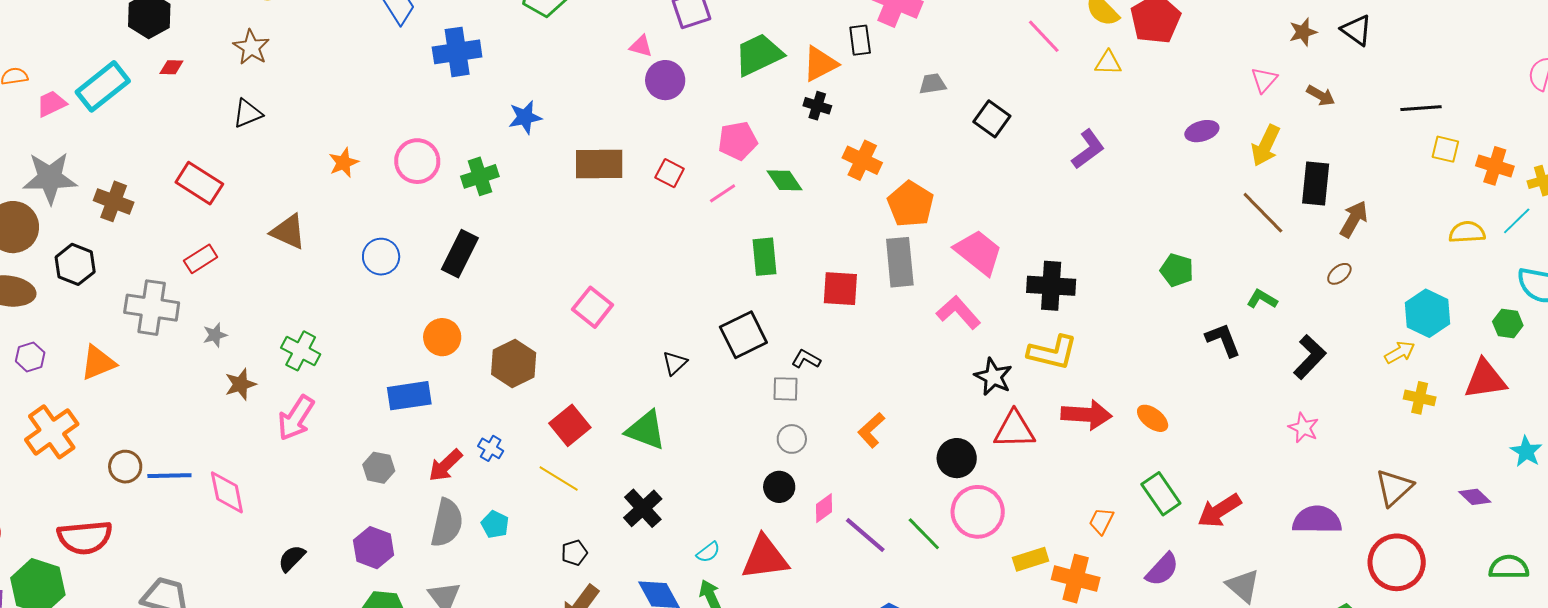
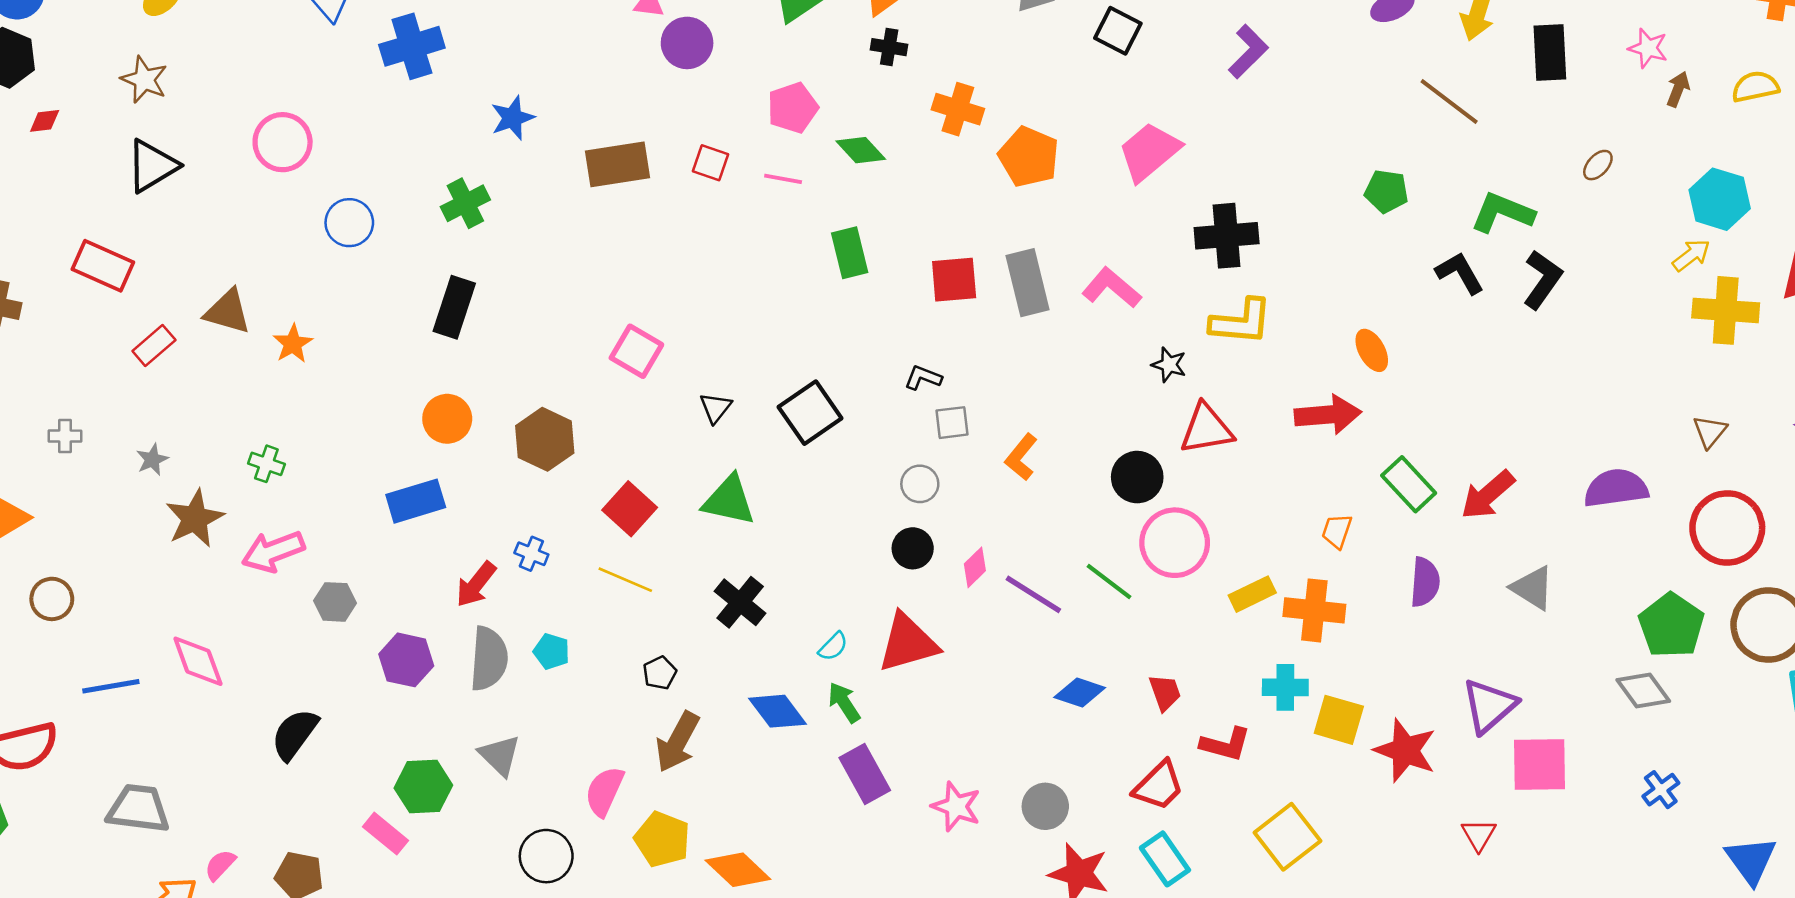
black triangle: (248, 113) -> (152, 166), size x1.4
pink circle: (417, 161) -> (283, 142), moved
orange star: (344, 163) -> (293, 344), moved
pink line: (723, 193) -> (783, 179), turned 52
brown line: (1263, 213) -> (1449, 102), moved
brown arrow: (1354, 219) -> (1678, 89), moved, size x0.7
pink trapezoid: (978, 252) -> (1149, 152), moved, turned -70
blue circle: (381, 257) -> (349, 223), moved
red rectangle: (201, 259) -> (154, 345), moved
gray rectangle: (900, 262) -> (1028, 283), moved
green L-shape: (1262, 299) -> (1502, 213), size x1.6
gray cross: (152, 308) -> (65, 436), size x0.5
black square: (743, 335) -> (810, 413), moved
green cross: (301, 351) -> (266, 464), size x0.7
black L-shape: (1310, 357) -> (1543, 280), moved
black triangle: (675, 363) -> (716, 408), moved
black star: (993, 377) -> (1169, 365), size x0.7
brown star: (240, 384) -> (195, 518), size x1.4
gray square: (786, 389) -> (952, 423), moved
yellow cross: (1420, 398) -> (1726, 310), size x1.6
red arrow: (1087, 415) -> (1328, 415), moved
pink arrow: (296, 418) -> (273, 551), turned 45
orange ellipse: (1153, 418) -> (1372, 350), moved, turned 32
pink star: (1303, 428) -> (1648, 48), moved
brown circle: (125, 467) -> (52, 599), moved
gray hexagon: (379, 468) -> (335, 602), moved
blue line: (169, 476) -> (111, 686), moved
brown triangle: (1394, 488) -> (1710, 432), size x0.7
purple hexagon: (374, 548) -> (406, 660), moved
black semicircle: (292, 558) -> (295, 734), size x1.4
purple semicircle: (1162, 569) -> (1425, 582), turned -30

